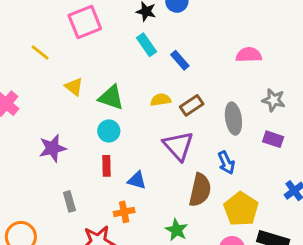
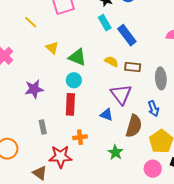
blue rectangle: (180, 60) -> (127, 35), size x1.5
yellow semicircle: (161, 100) -> (111, 61), turned 32
brown rectangle: (192, 105) -> (133, 67), turned 35
red rectangle: (106, 166) -> (70, 104), size x1.5
blue triangle: (137, 180) -> (107, 115), moved

